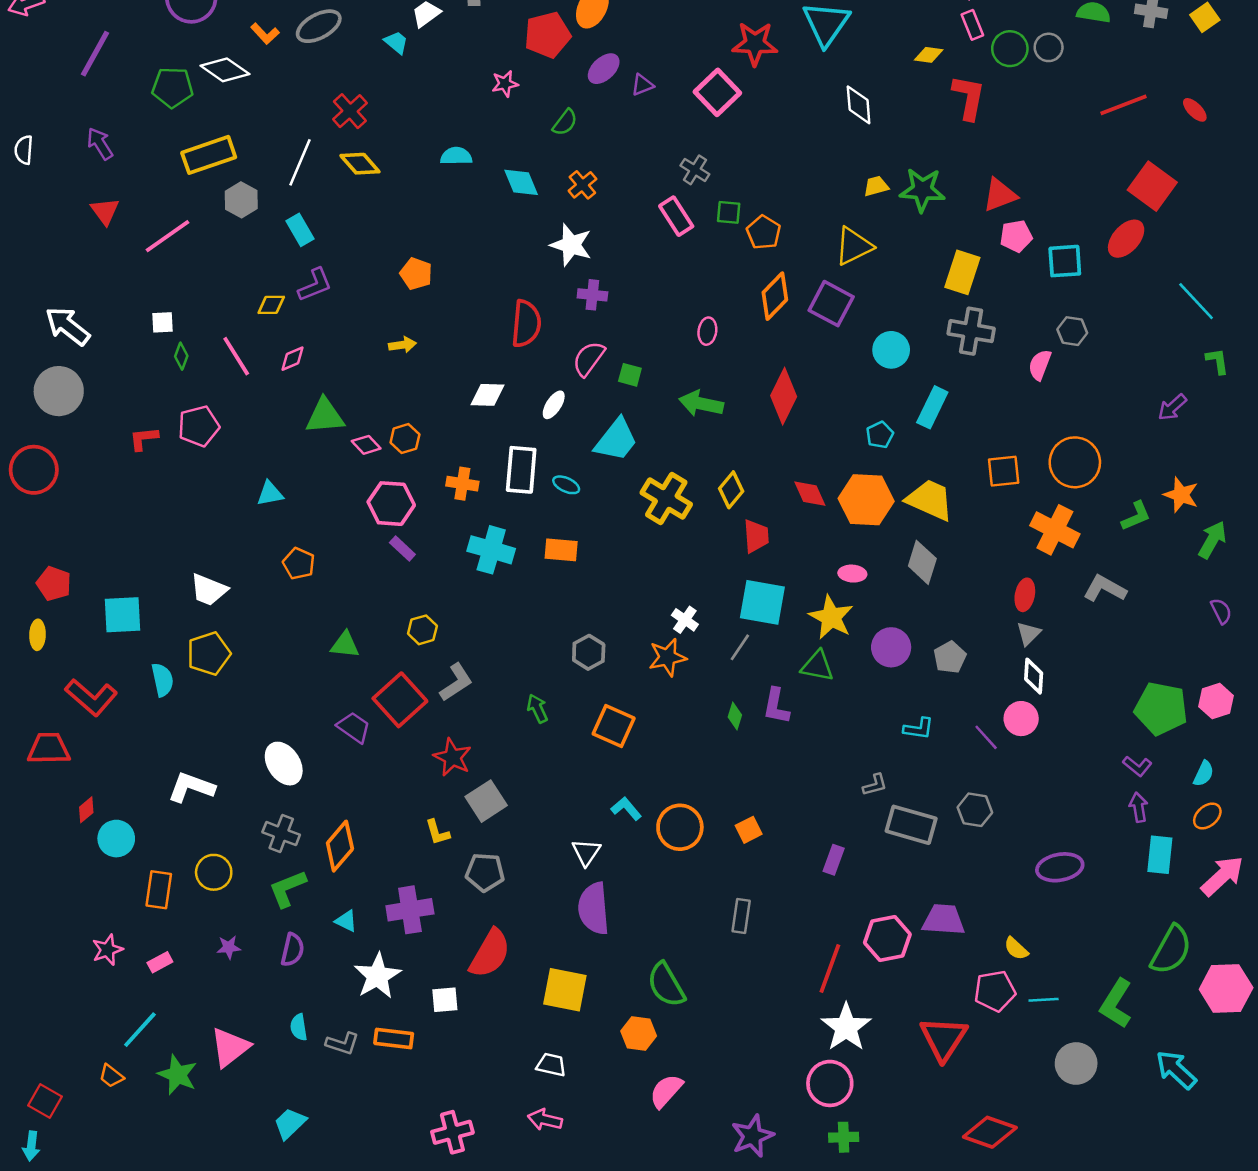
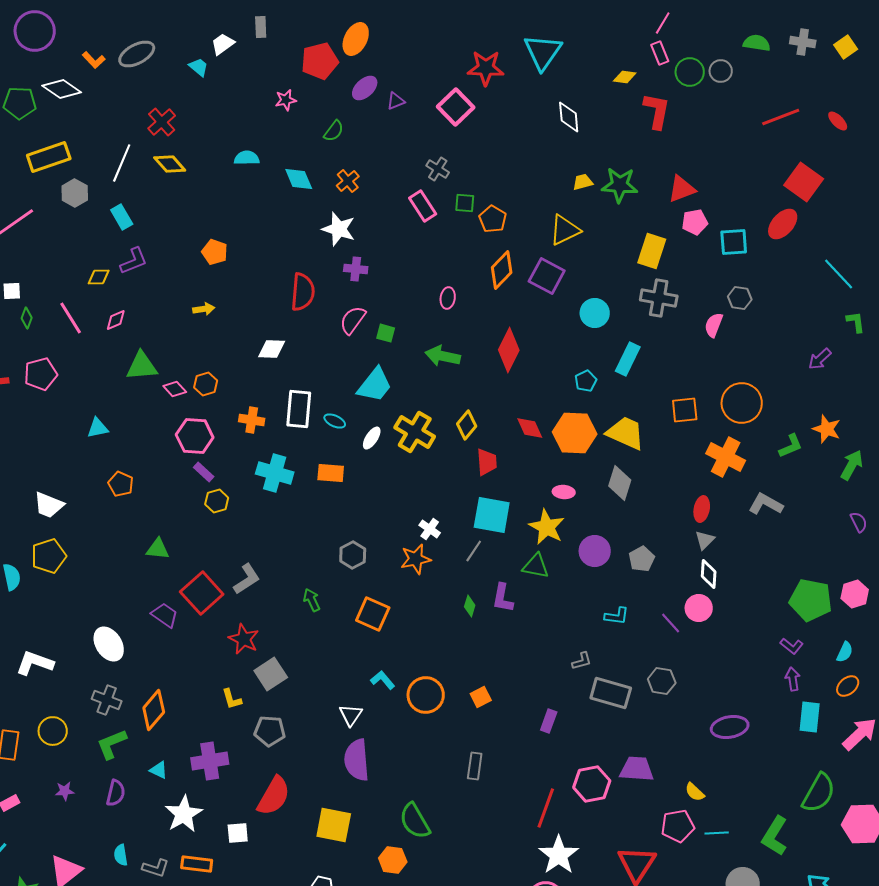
white ellipse: (554, 405) -> (372, 438), moved
yellow hexagon: (422, 630) -> (217, 501), moved

